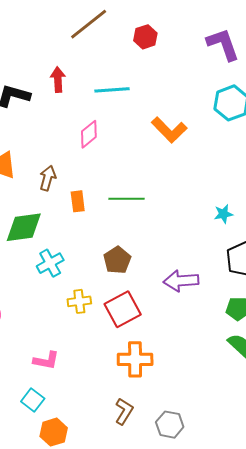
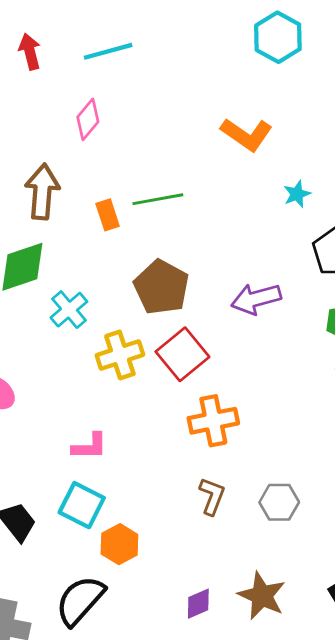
orange L-shape: (169, 130) -> (247, 134), moved
brown arrow: (48, 178) -> (42, 192), size x1.5
orange rectangle: (78, 201) -> (108, 215), moved
brown pentagon: (117, 260) -> (162, 287), size x1.4
yellow cross: (79, 301) -> (120, 355), size x1.4
cyan square: (33, 400) -> (82, 505), size x1.4

